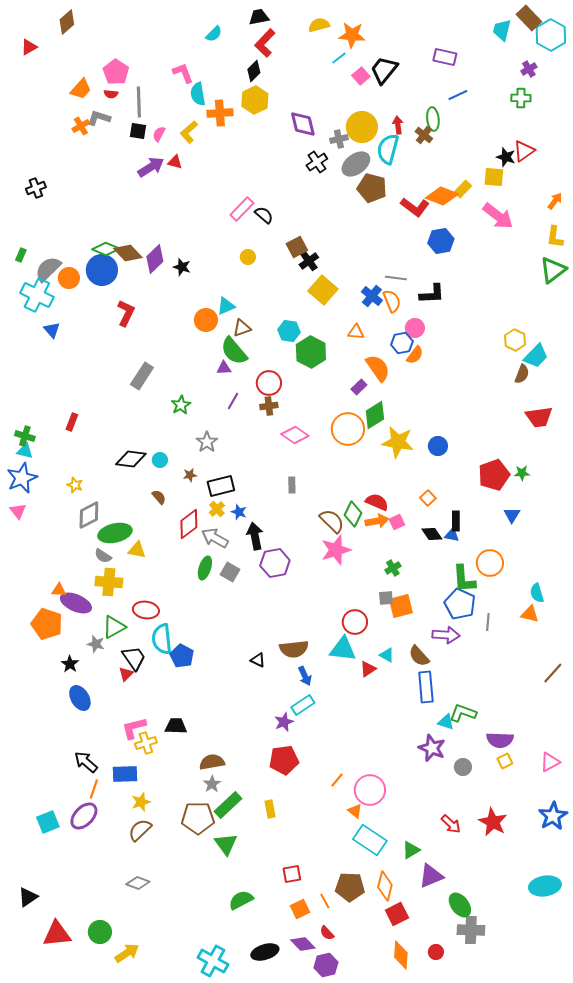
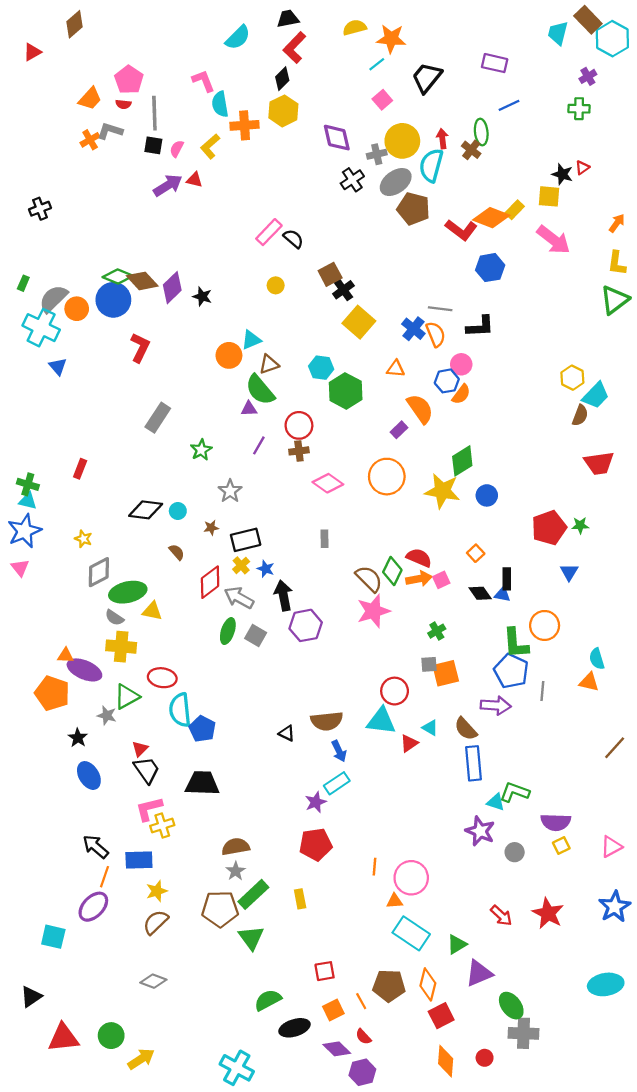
cyan semicircle: (214, 34) -> (238, 38), size x1.4
pink square: (361, 76) -> (382, 100), moved
red triangle: (524, 151) -> (582, 168), size x0.6
green diamond: (375, 415) -> (462, 461), moved
black trapezoid: (134, 658) -> (147, 770), moved
black trapezoid: (176, 726) -> (202, 783), moved, size x1.4
orange line: (337, 780) -> (375, 867), turned -35
orange triangle: (355, 811) -> (395, 901), turned -42
cyan square: (48, 822) -> (53, 937), moved, turned 35
black ellipse: (265, 952) -> (295, 1028), moved

